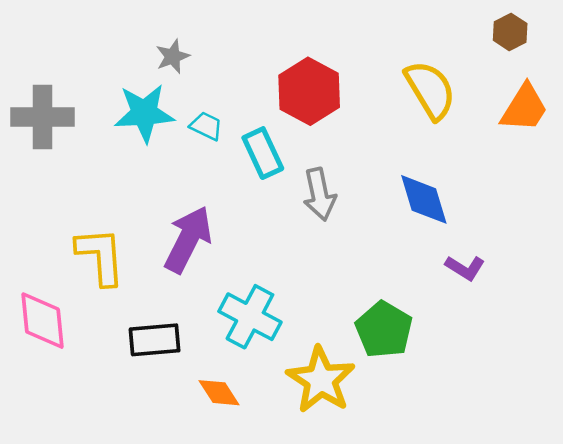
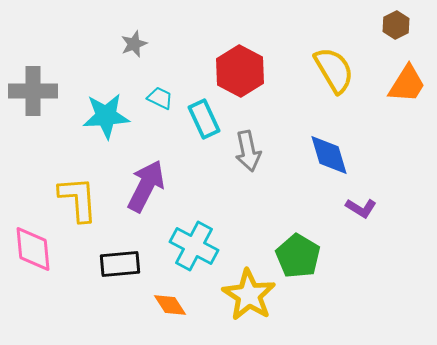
cyan star: (144, 113) -> (106, 116), moved

